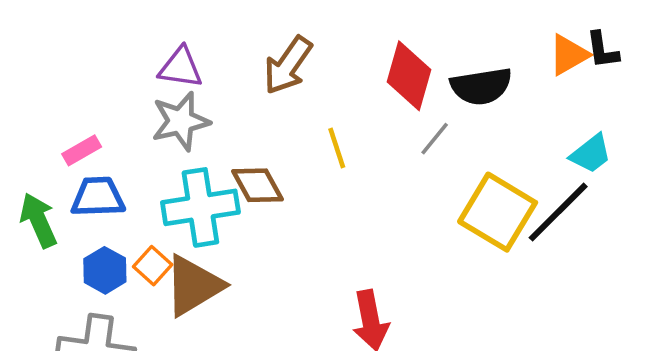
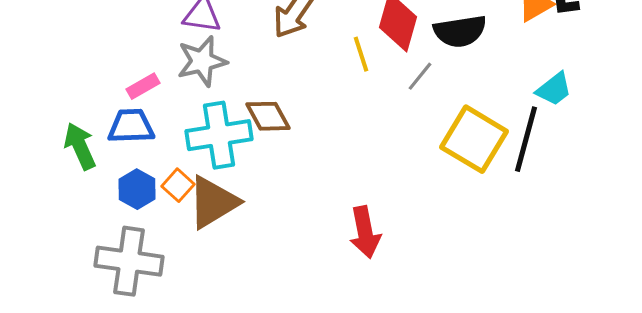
yellow line: (337, 148) -> (361, 54), moved
pink rectangle: (82, 150) -> (143, 86), moved
black line: (558, 212) -> (526, 139), turned -30

